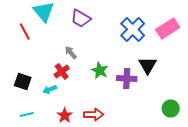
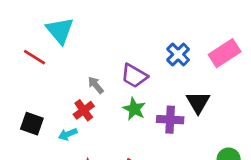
purple trapezoid: (81, 18) -> (134, 76), moved
blue cross: (133, 29) -> (178, 54), size x0.7
red line: (25, 31) -> (35, 57), turned -30

